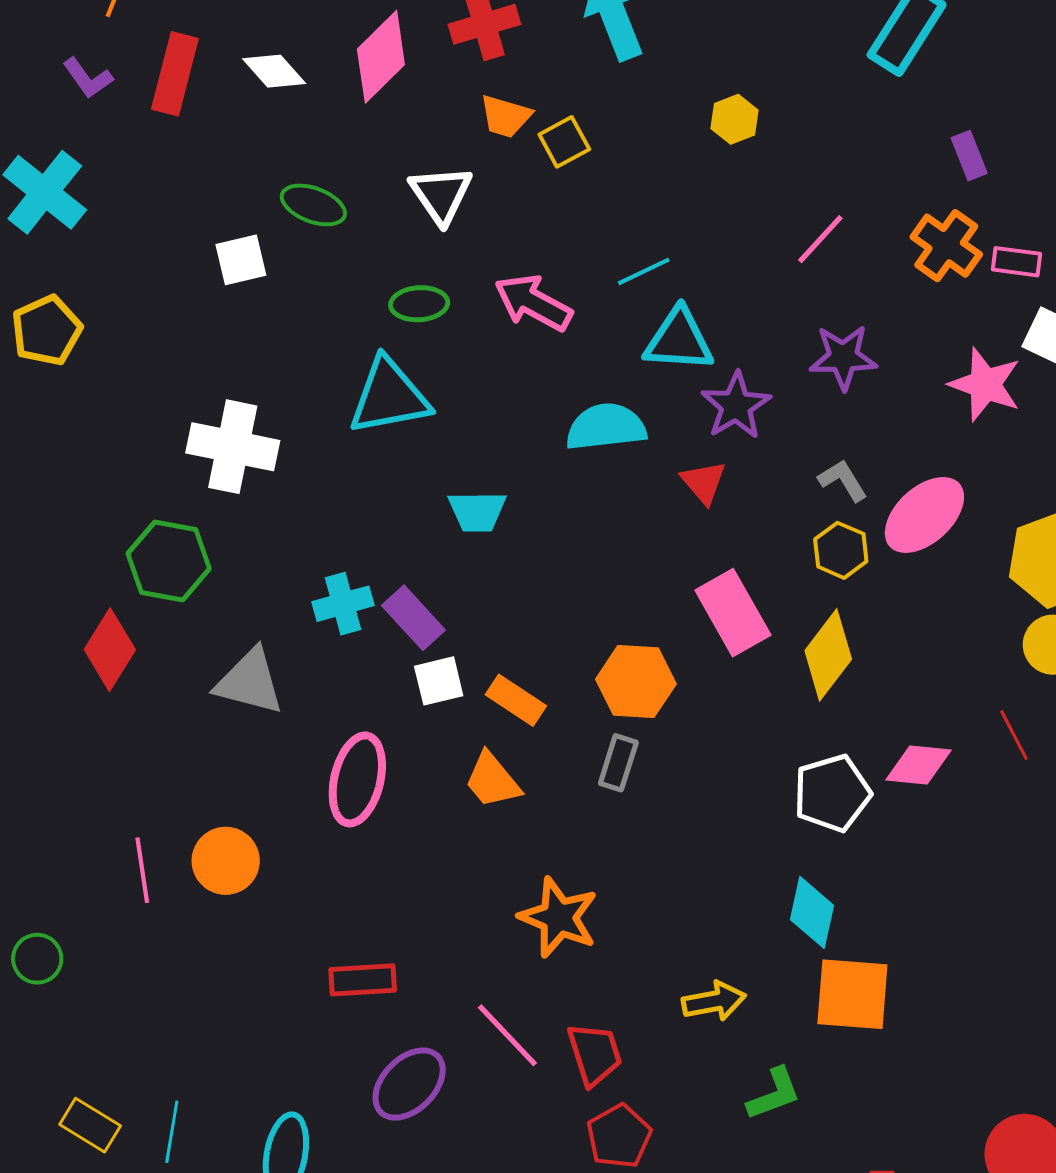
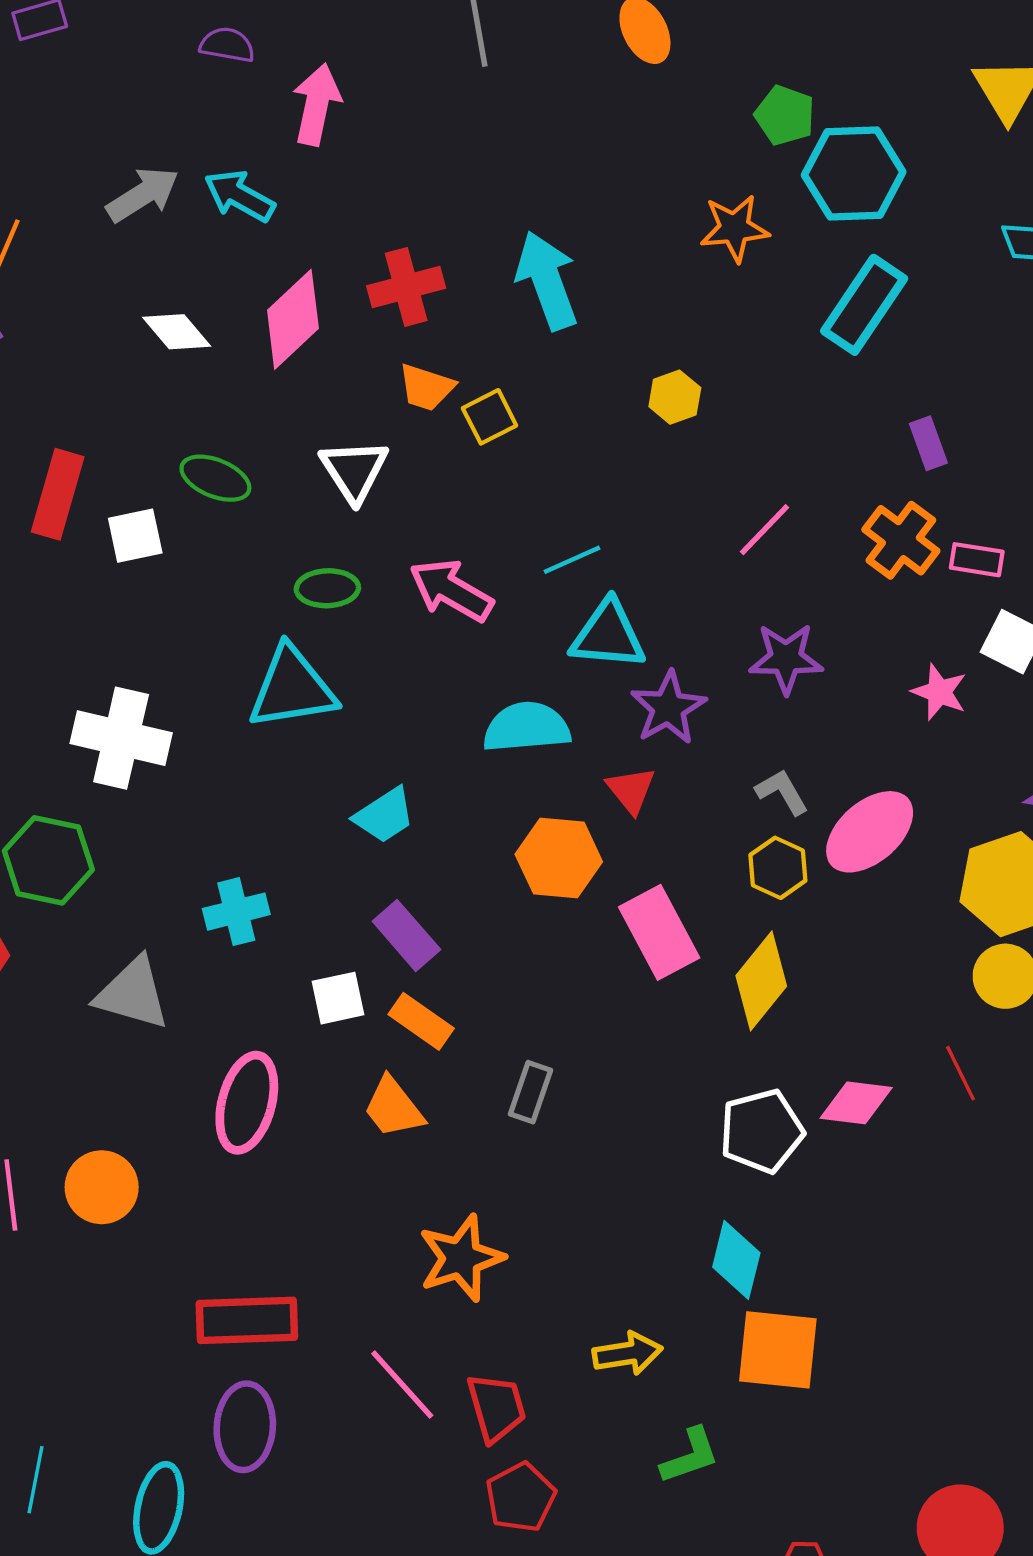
red rectangle: (175, 74) -> (58, 494), moved
pink star: (985, 384) -> (939, 692), size x0.7
cyan trapezoid: (477, 511) -> (384, 815), turned -34
purple rectangle: (413, 618) -> (406, 935), moved
orange hexagon: (636, 682) -> (559, 858), moved
orange star: (559, 917) -> (461, 1258), turned 30
red rectangle: (363, 980) -> (247, 1320), size x1.4
purple ellipse: (409, 1084) -> (245, 1427), moved, turned -42

